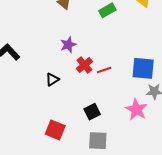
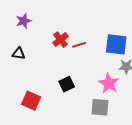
purple star: (68, 45) -> (24, 21), moved
black triangle: (52, 79) -> (19, 53), moved, turned 40
gray square: (98, 141) -> (100, 107), moved

